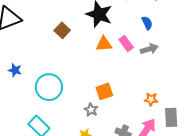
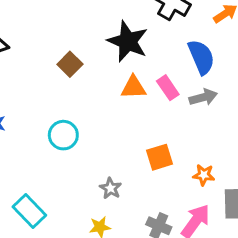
blue semicircle: (147, 23) -> (201, 57), size x1.6
cyan circle: (49, 87) -> (63, 135), moved, size x0.7
orange square: (104, 91) -> (159, 157), moved

